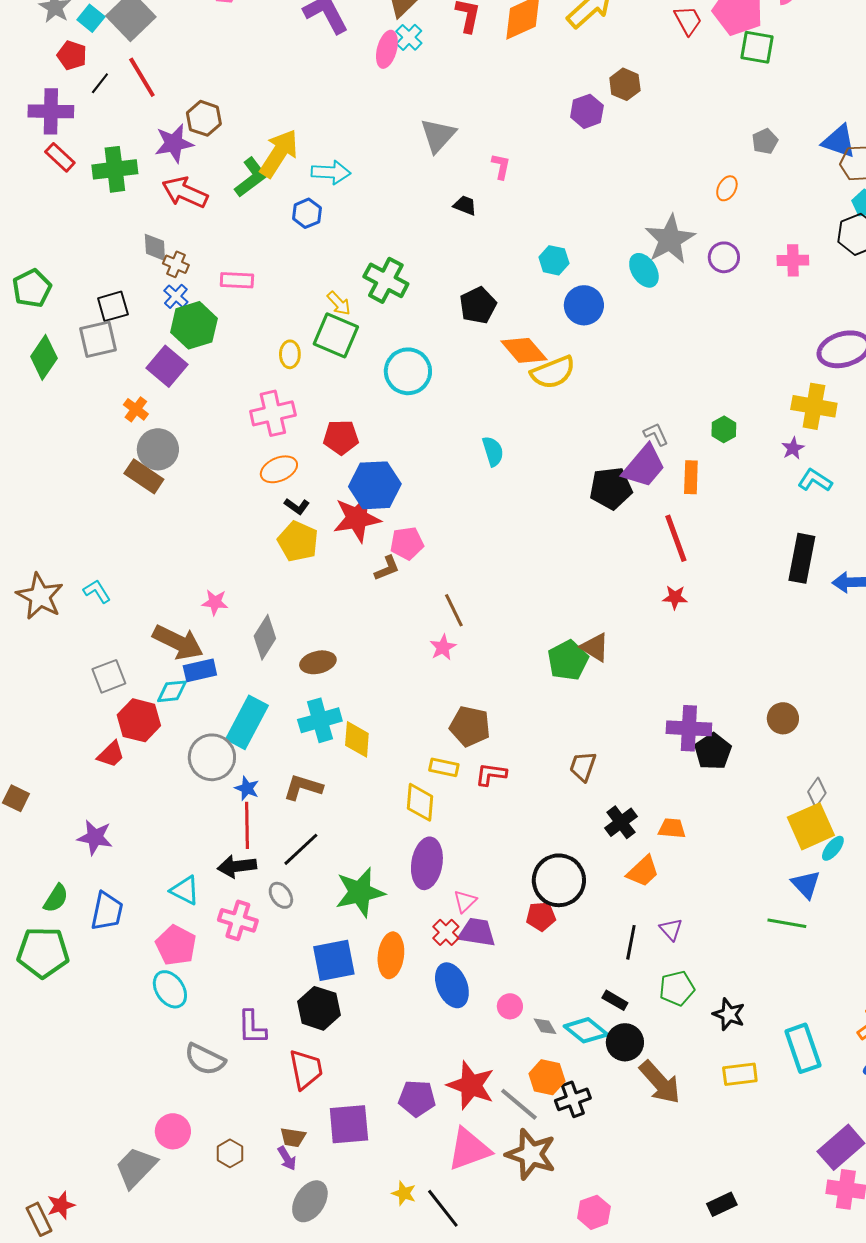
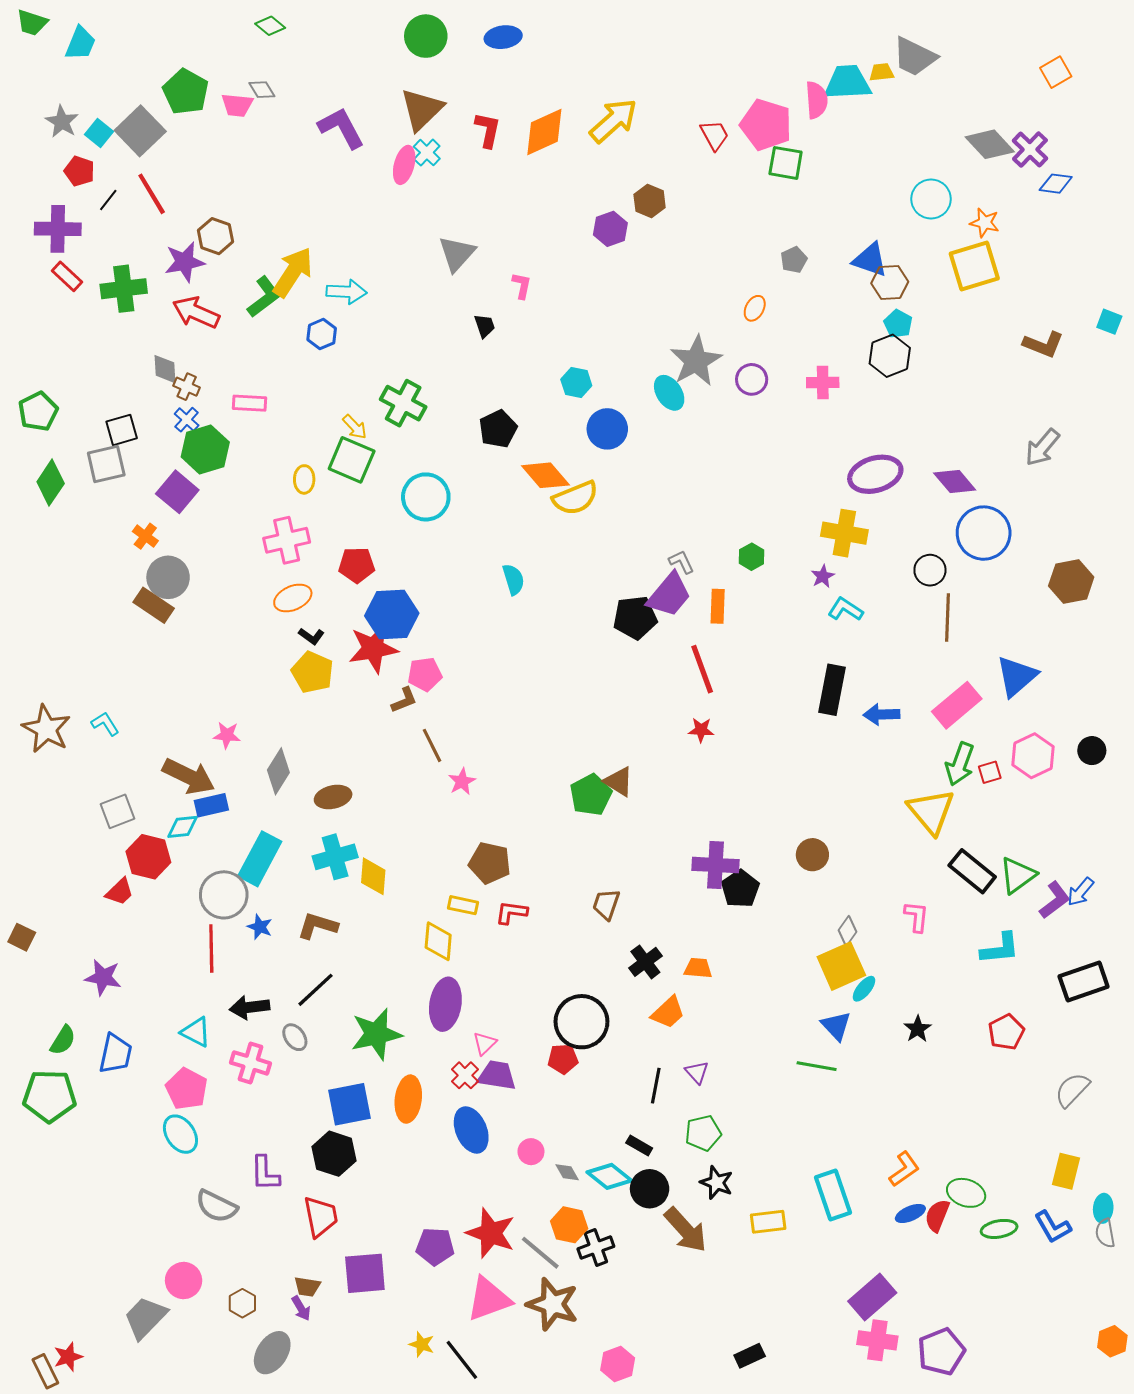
black trapezoid: (465, 205) -> (485, 326), turned 50
brown line: (454, 610) -> (432, 745), moved
red line: (247, 825) -> (211, 949), moved
black star: (729, 1014) -> (717, 1183), moved
gray ellipse: (310, 1201) -> (272, 1353), moved

